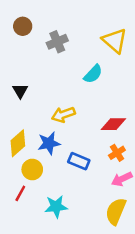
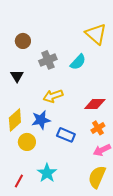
brown circle: (23, 26) -> (23, 41), moved
gray cross: (57, 42) -> (48, 60), moved
red line: (20, 193) -> (19, 181), moved
cyan star: (56, 206) -> (47, 173), turned -30

